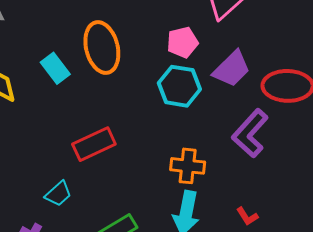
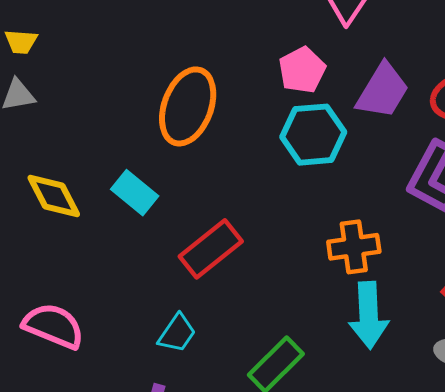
orange ellipse: (102, 48) -> (188, 106), turned 48
cyan rectangle: (55, 68) -> (135, 193), moved

